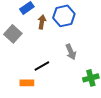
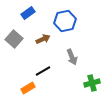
brown arrow: (42, 22) -> (43, 39), moved, turned 56
orange rectangle: (27, 83) -> (28, 88), turned -32

